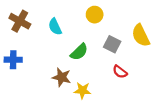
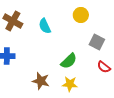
green semicircle: (79, 52) -> (69, 61), moved
brown star: (62, 77) -> (41, 81), moved

